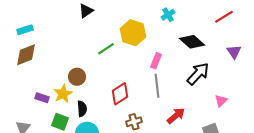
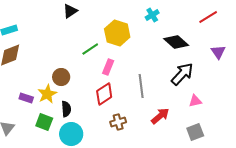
pink rectangle: (156, 61) -> (108, 67), moved
pink triangle: (221, 101) -> (195, 101), moved, turned 32

